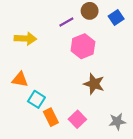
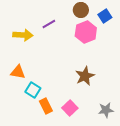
purple line: (66, 22) -> (49, 24), moved
pink hexagon: (83, 46) -> (86, 32), moved
brown star: (94, 84) -> (85, 76), turned 30

